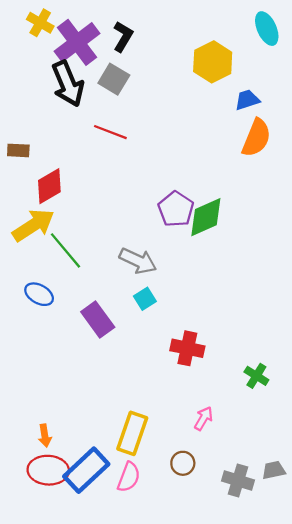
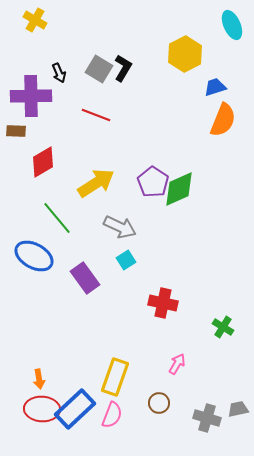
black L-shape: (123, 37) -> (123, 68), moved
purple cross: (77, 42) -> (31, 96), moved, turned 36
black arrow: (68, 84) -> (59, 73), size x0.5
yellow arrow: (33, 225) -> (96, 183), moved
blue ellipse: (39, 294) -> (34, 256), size x1.5

